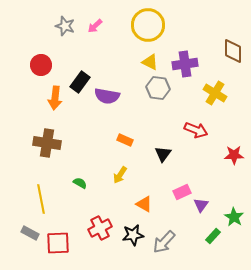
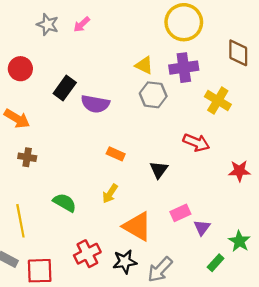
yellow circle: (148, 25) -> (184, 22), moved
orange arrow: (55, 98) -> (17, 119), moved, turned -65
brown cross: (47, 143) -> (27, 157), size x0.6
green semicircle: (80, 183) -> (65, 203), size x1.5
orange triangle: (144, 204) -> (137, 226), size x1.6

